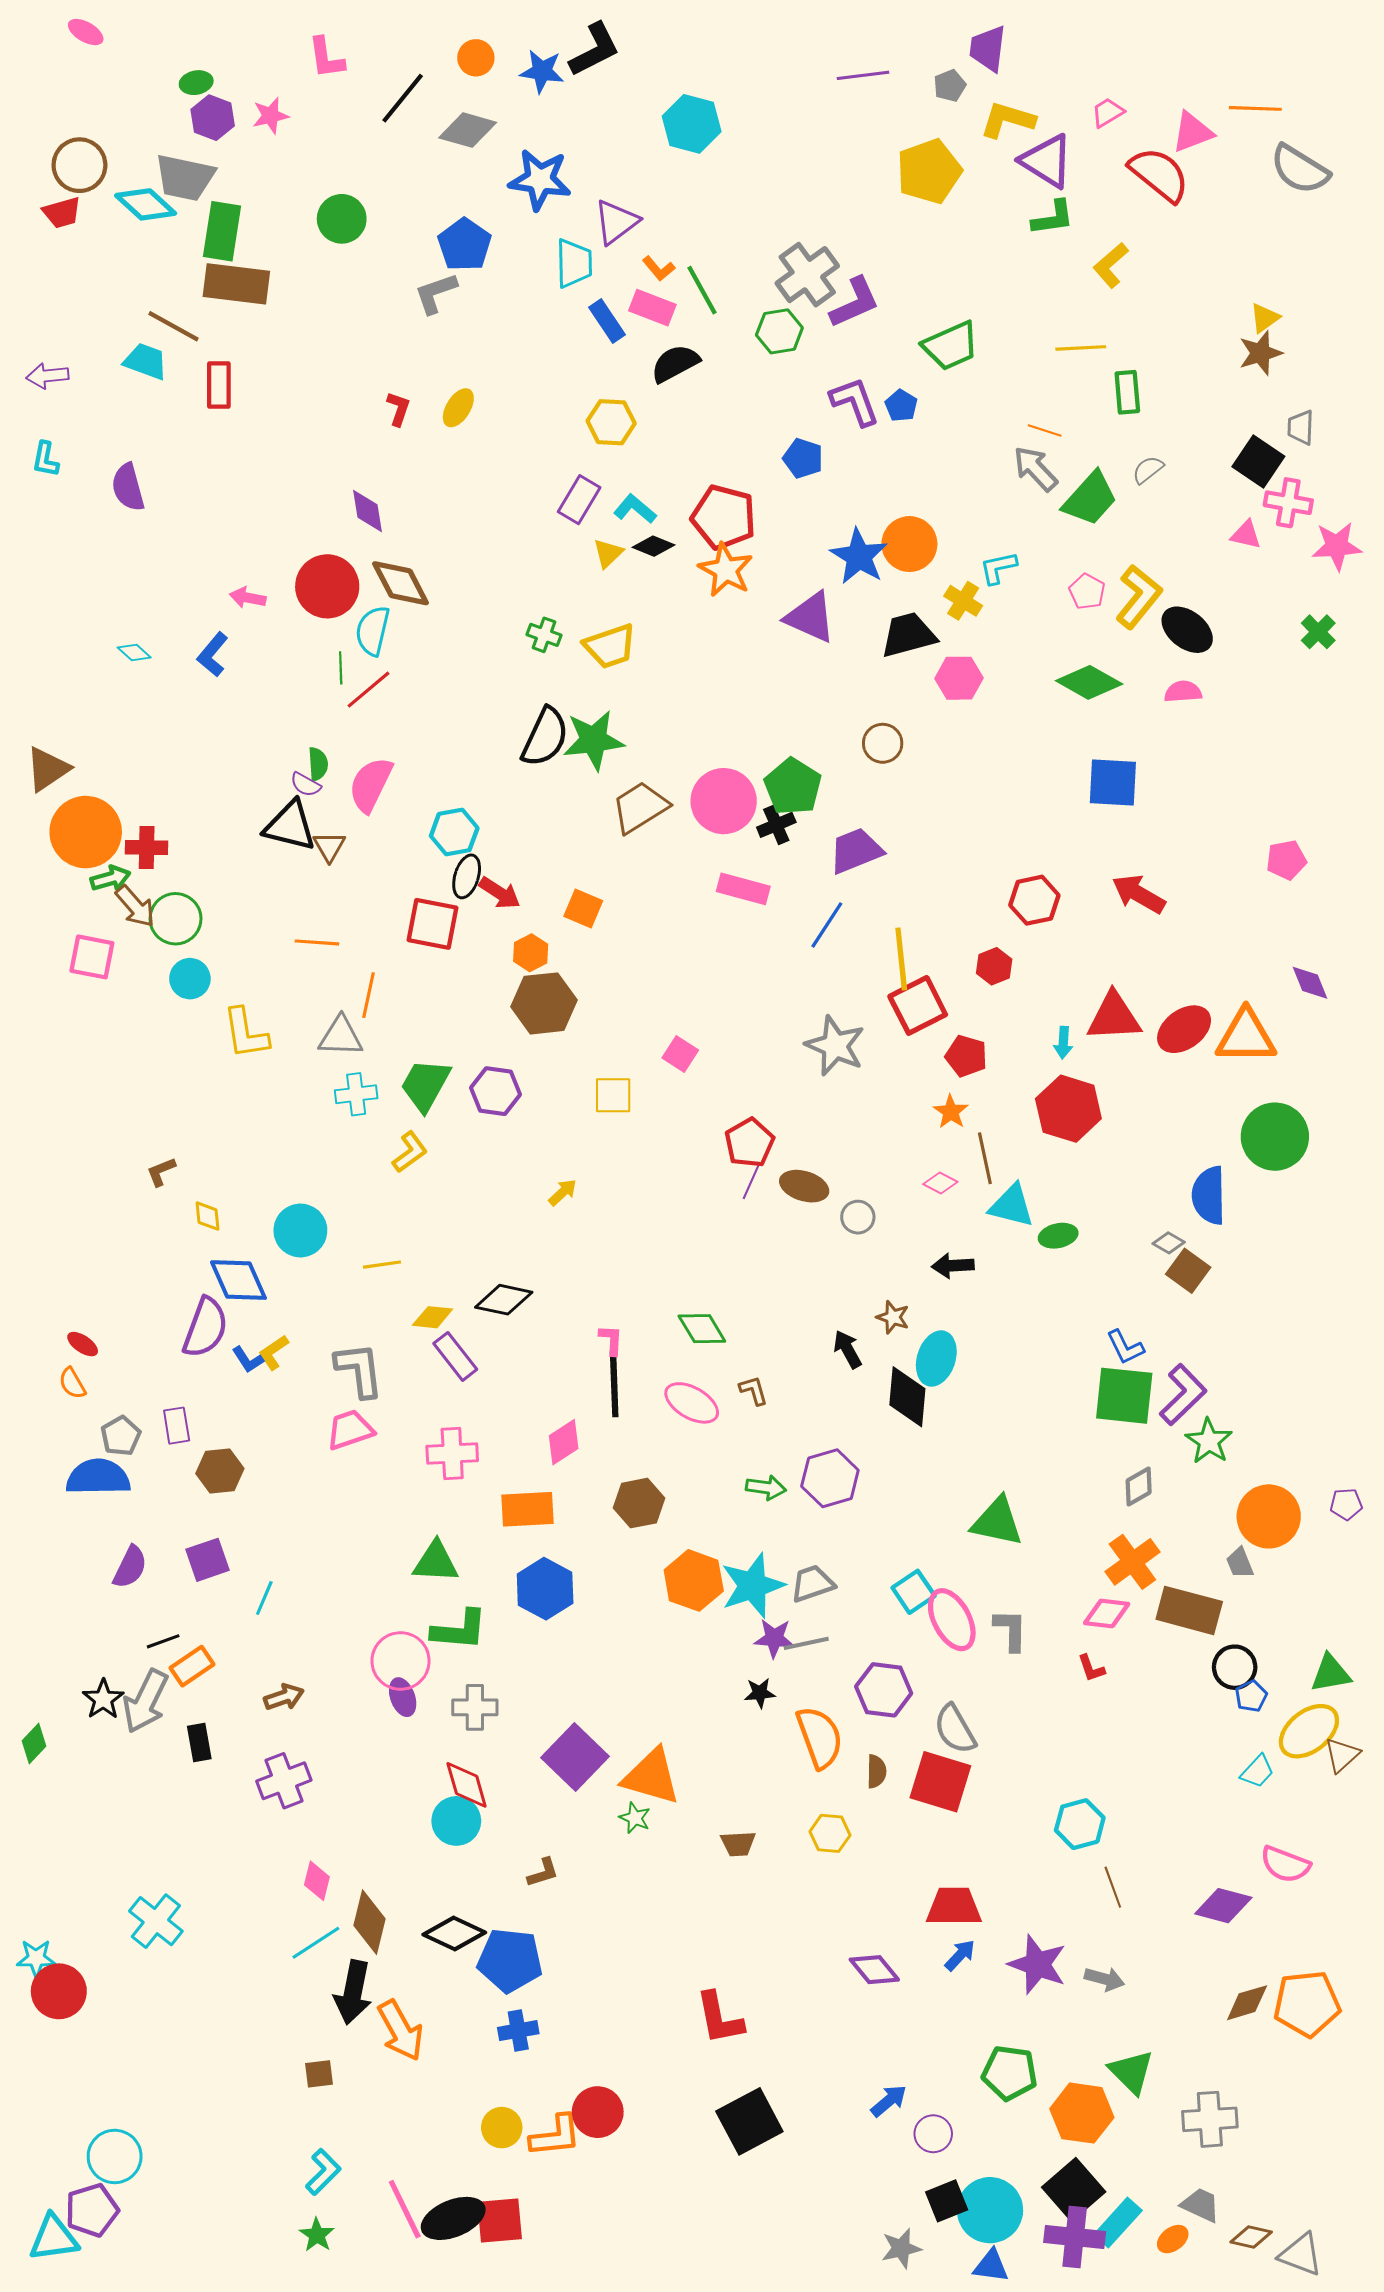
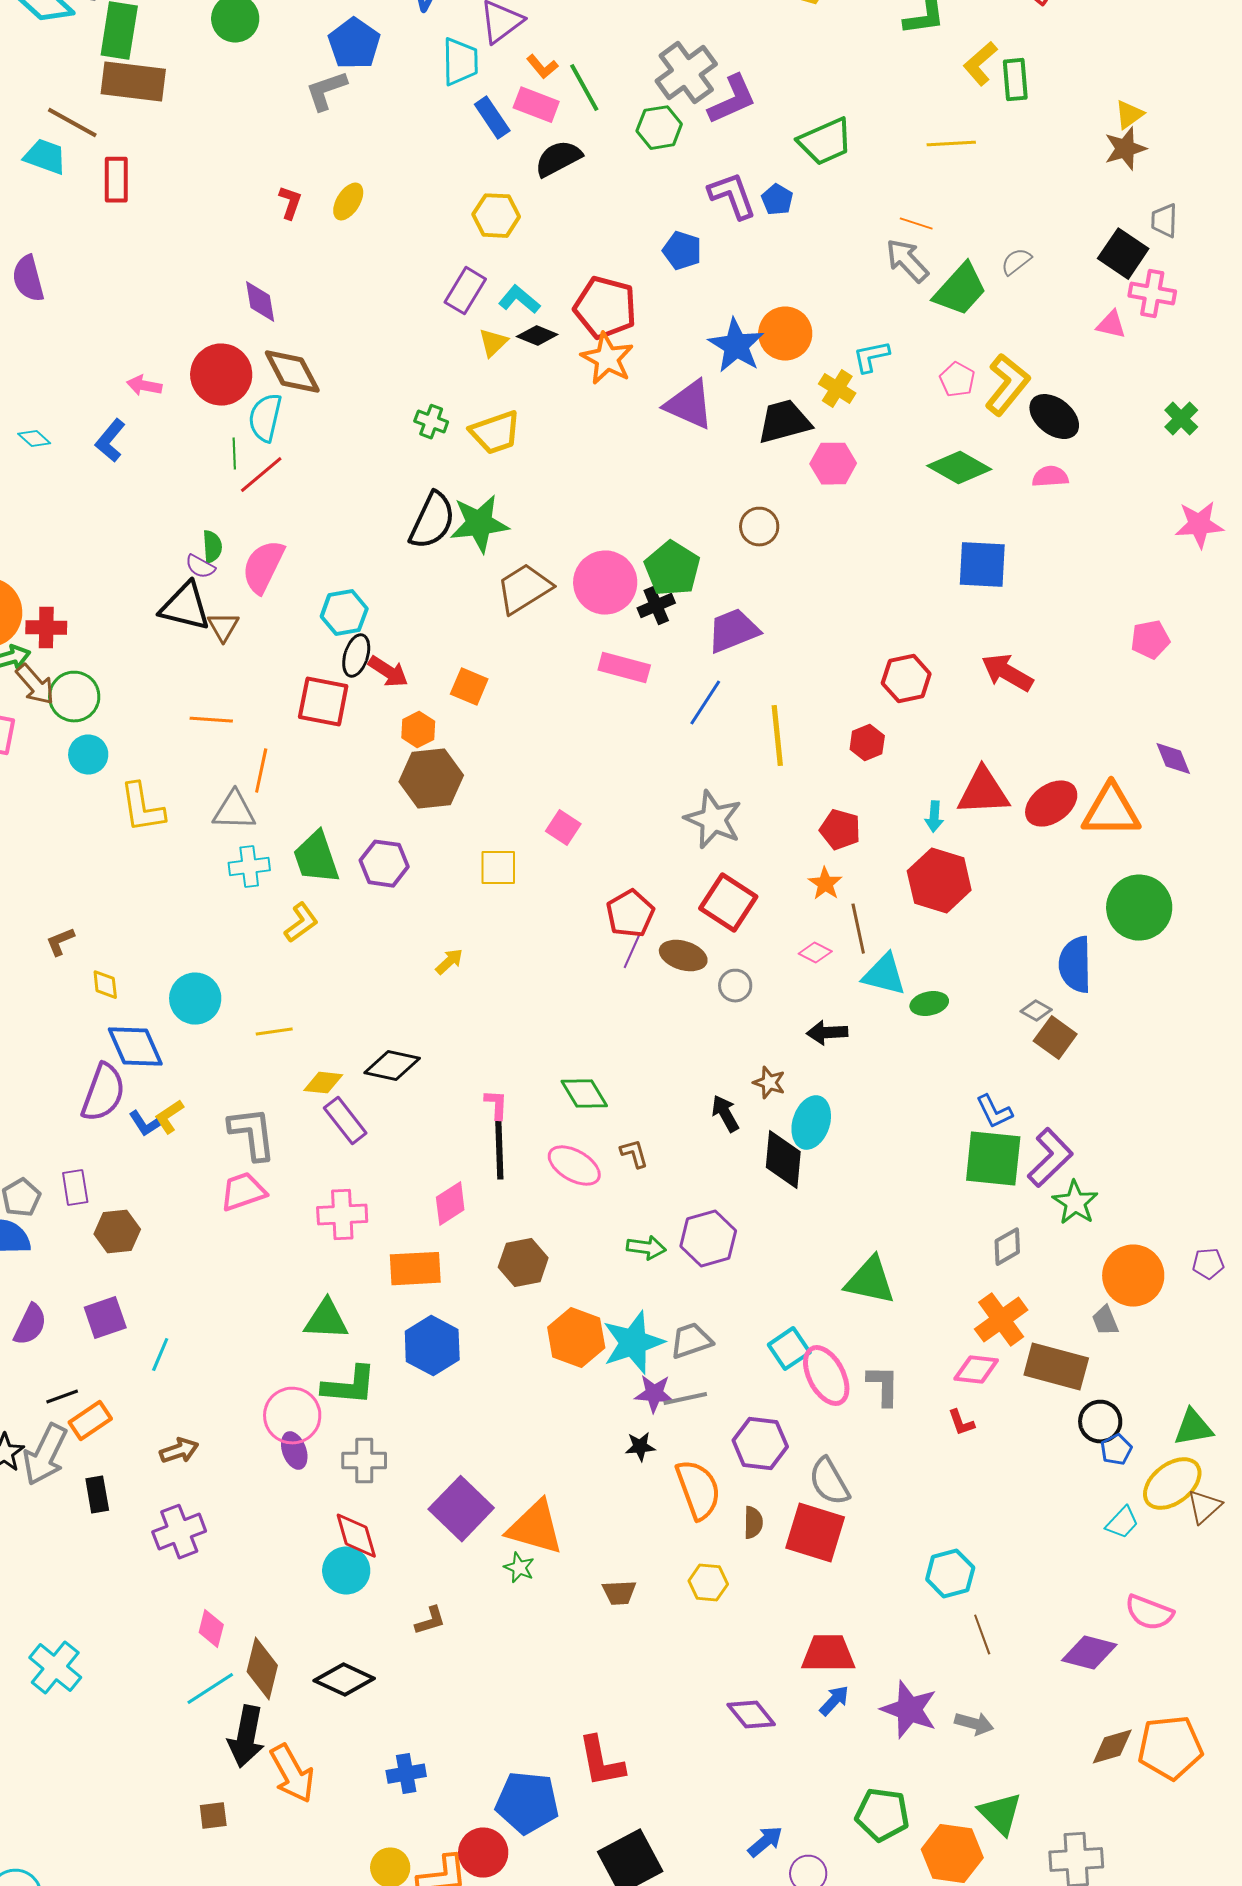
green rectangle: (1127, 392) -> (1015, 80), moved
pink star: (1337, 546) -> (1199, 525), moved
red square: (918, 1005) -> (728, 903), moved, turned -30
green trapezoid: (425, 1085) -> (316, 858), turned -48
blue pentagon: (510, 1960) -> (527, 1803), moved

